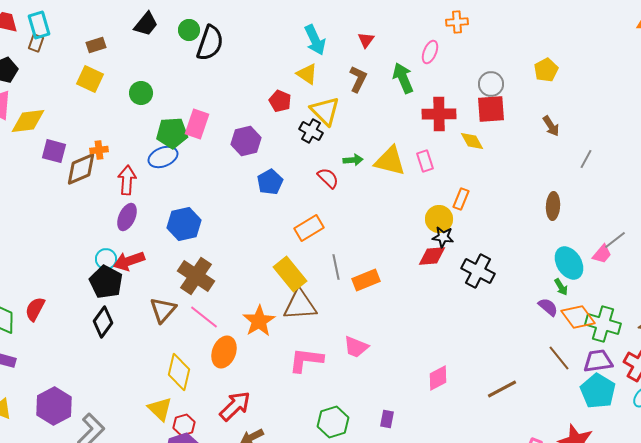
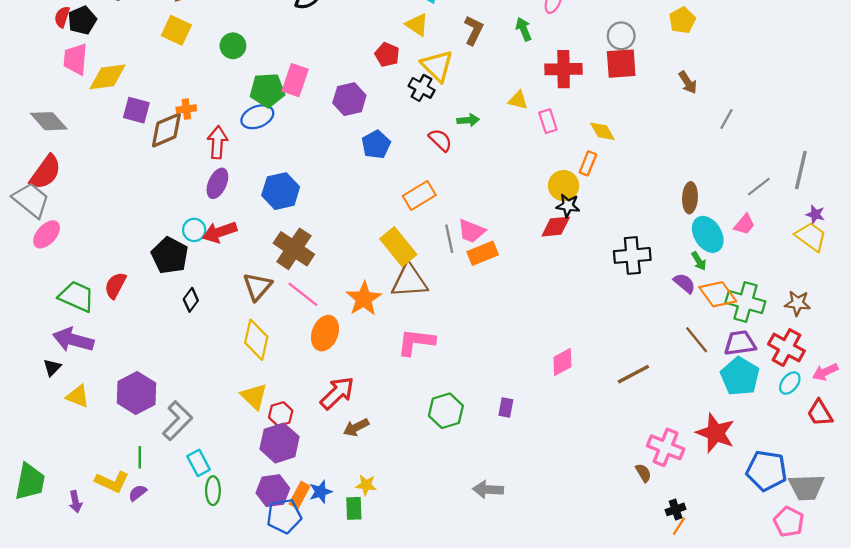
green arrow: (403, 78) -> (524, 29), size x0.7
yellow diamond: (472, 141) -> (602, 131), moved
yellow triangle: (390, 161) -> (518, 100), moved, size x0.6
brown ellipse: (553, 206) -> (690, 198), moved
gray line: (615, 240) -> (759, 187), moved
black cross: (478, 271) -> (632, 255), moved, turned -32
black pentagon: (106, 282) -> (170, 255), moved
black diamond: (103, 322) -> (191, 300), size x0.7
pink trapezoid: (356, 347) -> (471, 231), moved
yellow diamond: (179, 372) -> (256, 340), moved

